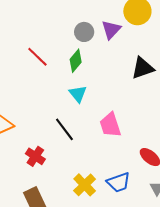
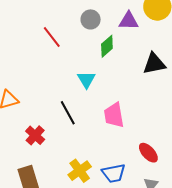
purple triangle: (111, 30) -> (129, 21), turned 40
gray circle: (84, 32) -> (91, 19), moved
green diamond: (76, 61) -> (107, 46), moved

